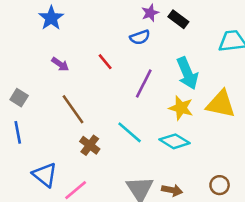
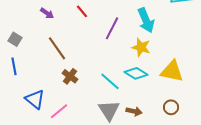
yellow triangle: (221, 104) -> (172, 71), moved
cyan line: (130, 132) -> (110, 81), moved

